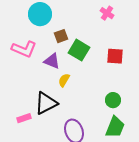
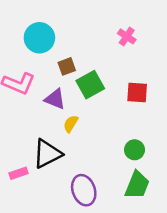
green square: (79, 50) -> (90, 85), turned 30

